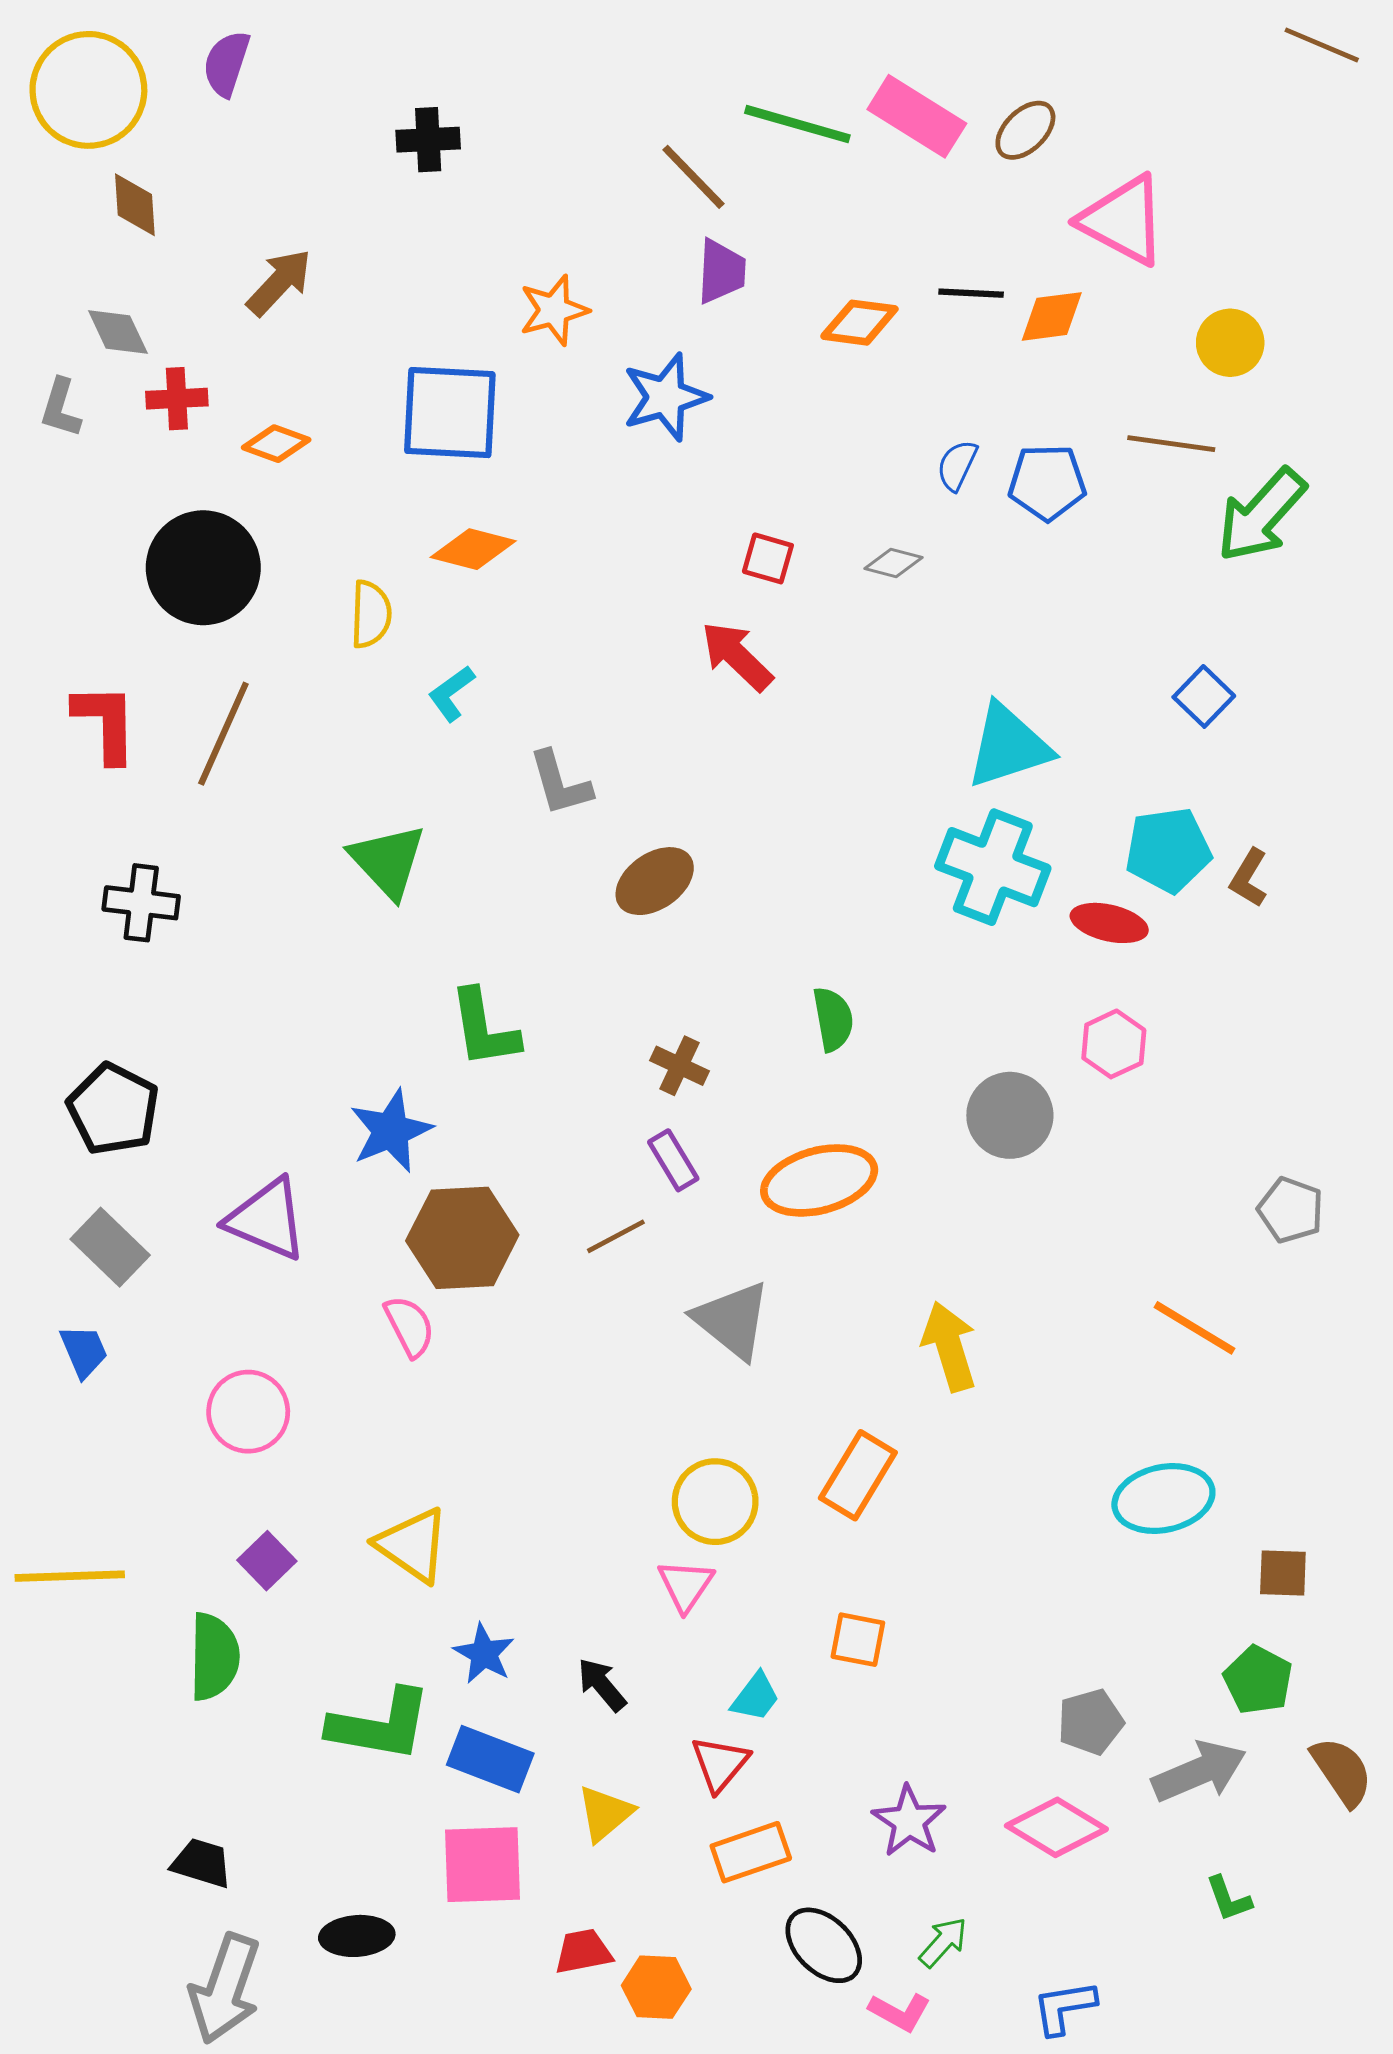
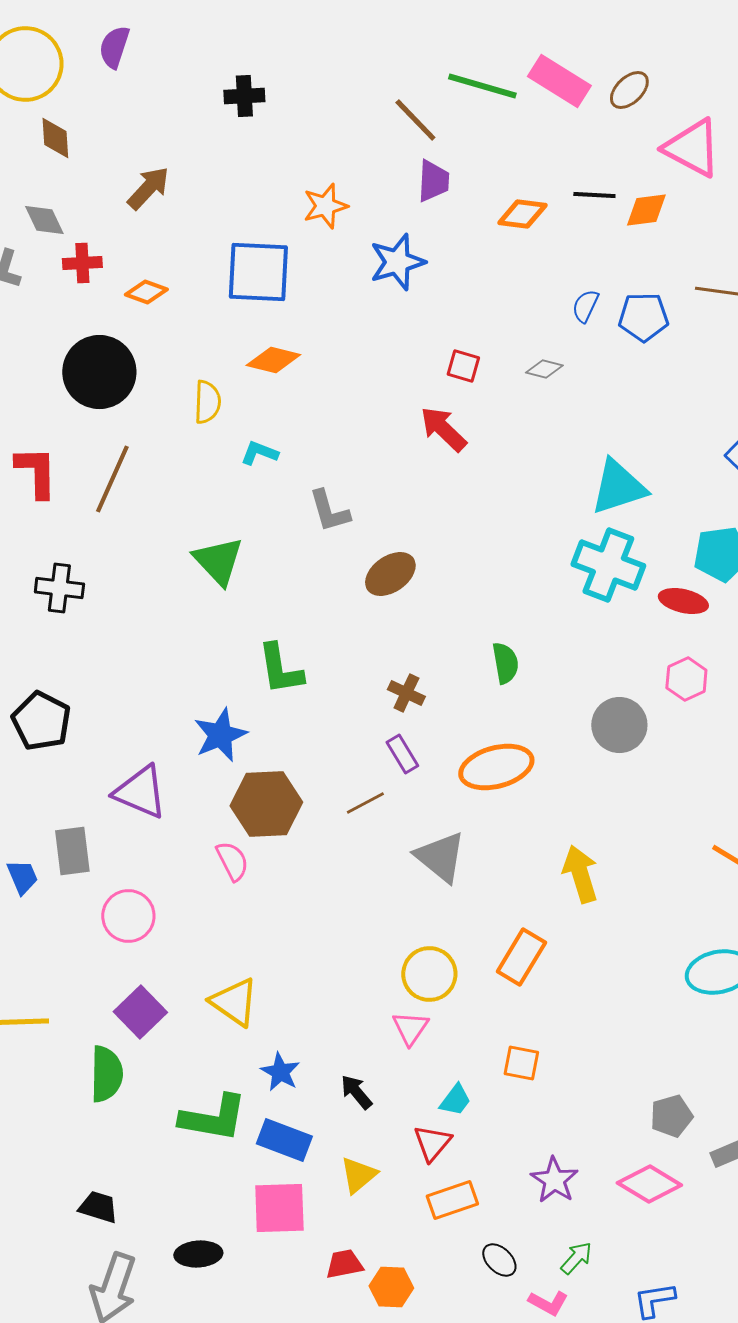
cyan L-shape: (451, 693) -> (259, 453), turned 57
gray rectangle: (110, 1247) -> (72, 851), moved, turned 39
purple square: (267, 1561) -> (140, 1012), size x1.4
black ellipse: (824, 1945) -> (499, 1260), size x0.7

